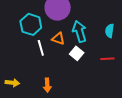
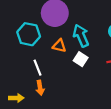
white line: (41, 48) -> (37, 68), moved
orange arrow: (47, 85) -> (40, 88), moved

